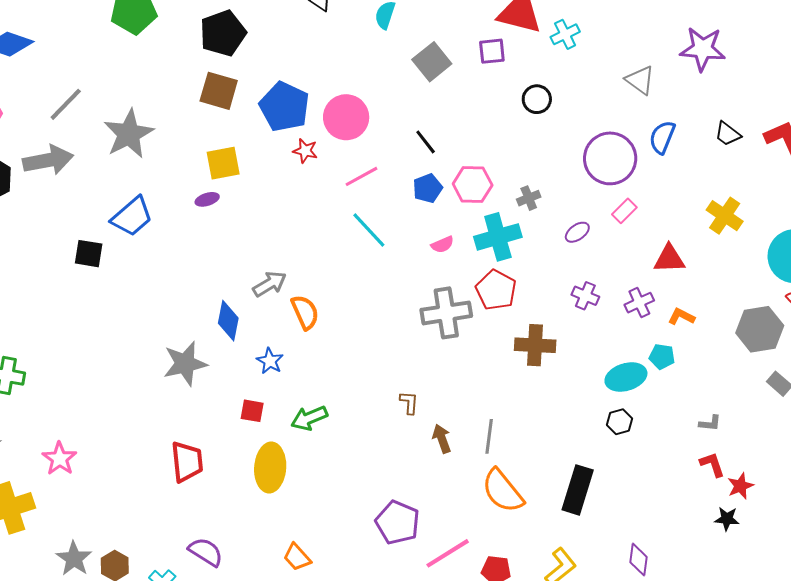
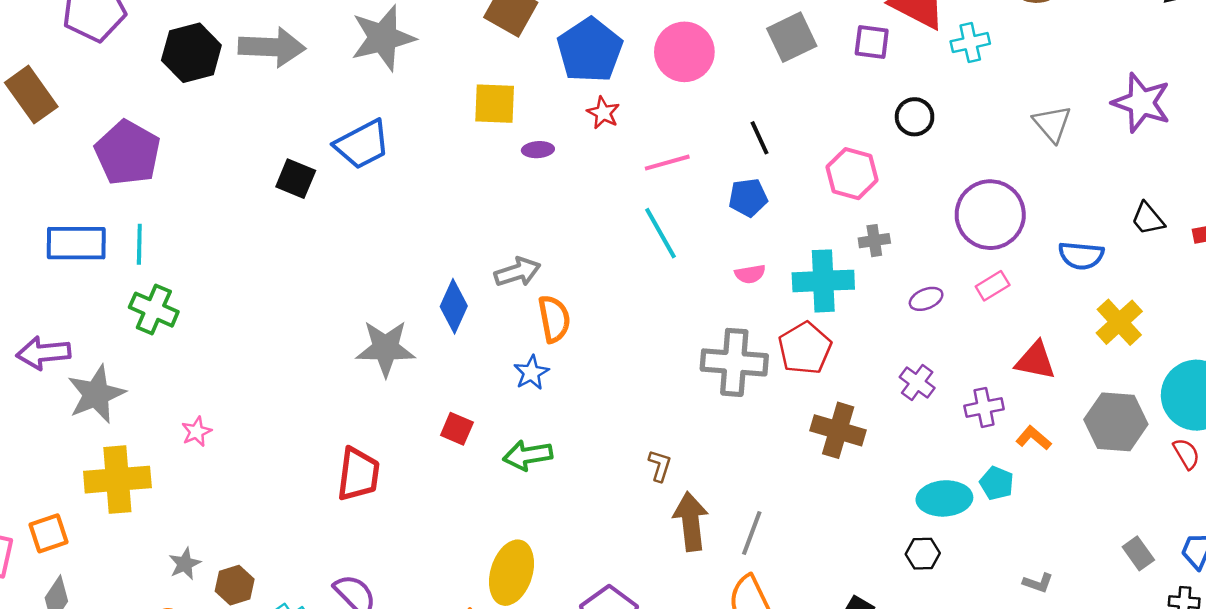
pink circle: (346, 117) -> (684, 52), moved
blue semicircle: (662, 137) -> (1081, 256), moved, turned -120
pink hexagon: (473, 185) -> (852, 174), moved
purple ellipse: (207, 199) -> (538, 150), moved
gray hexagon: (760, 329) -> (1116, 422), moved
blue star: (270, 361) -> (531, 373), moved
brown arrow: (442, 439) -> (691, 522), size x1.5
pink star: (60, 459) -> (197, 432), size x0.7
yellow ellipse: (270, 468) -> (511, 573), moved
gray star: (74, 559) -> (185, 564), size x0.7

